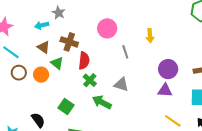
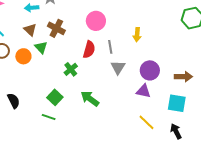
red semicircle: (84, 61) -> (89, 49), moved
gray triangle: (121, 84) -> (118, 67), moved, turned 35
green arrow: (102, 102) -> (90, 99), moved
green square: (66, 106) -> (55, 97), moved

